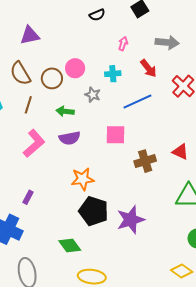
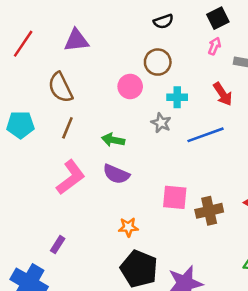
pink arrow: (123, 44) -> (214, 46), moved
brown circle: (52, 78) -> (158, 62), moved
gray star: (93, 95) -> (161, 123), moved
pink square: (116, 135) -> (175, 197), moved
purple semicircle: (70, 138) -> (116, 174), turned 30
orange star: (83, 179) -> (128, 227), size x0.7

